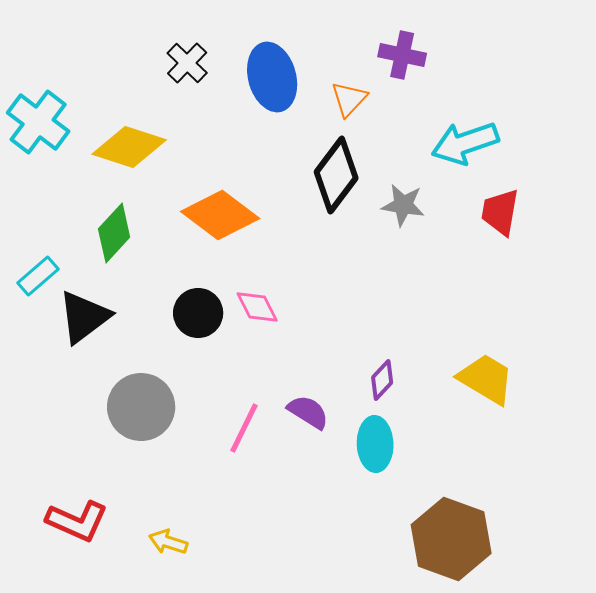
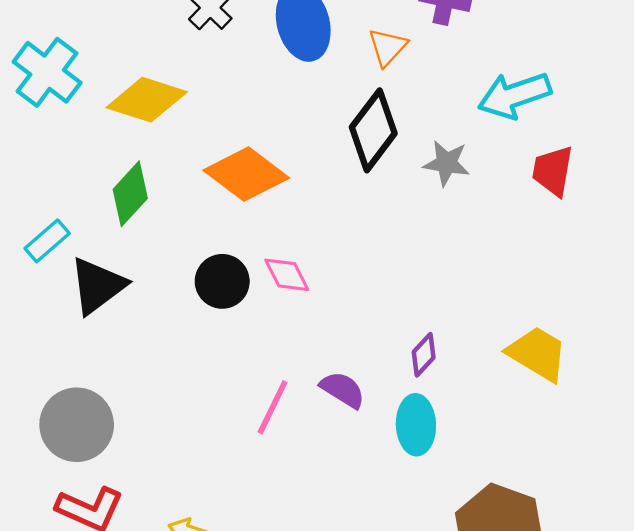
gray circle: (141, 407) -> (77, 425), moved

